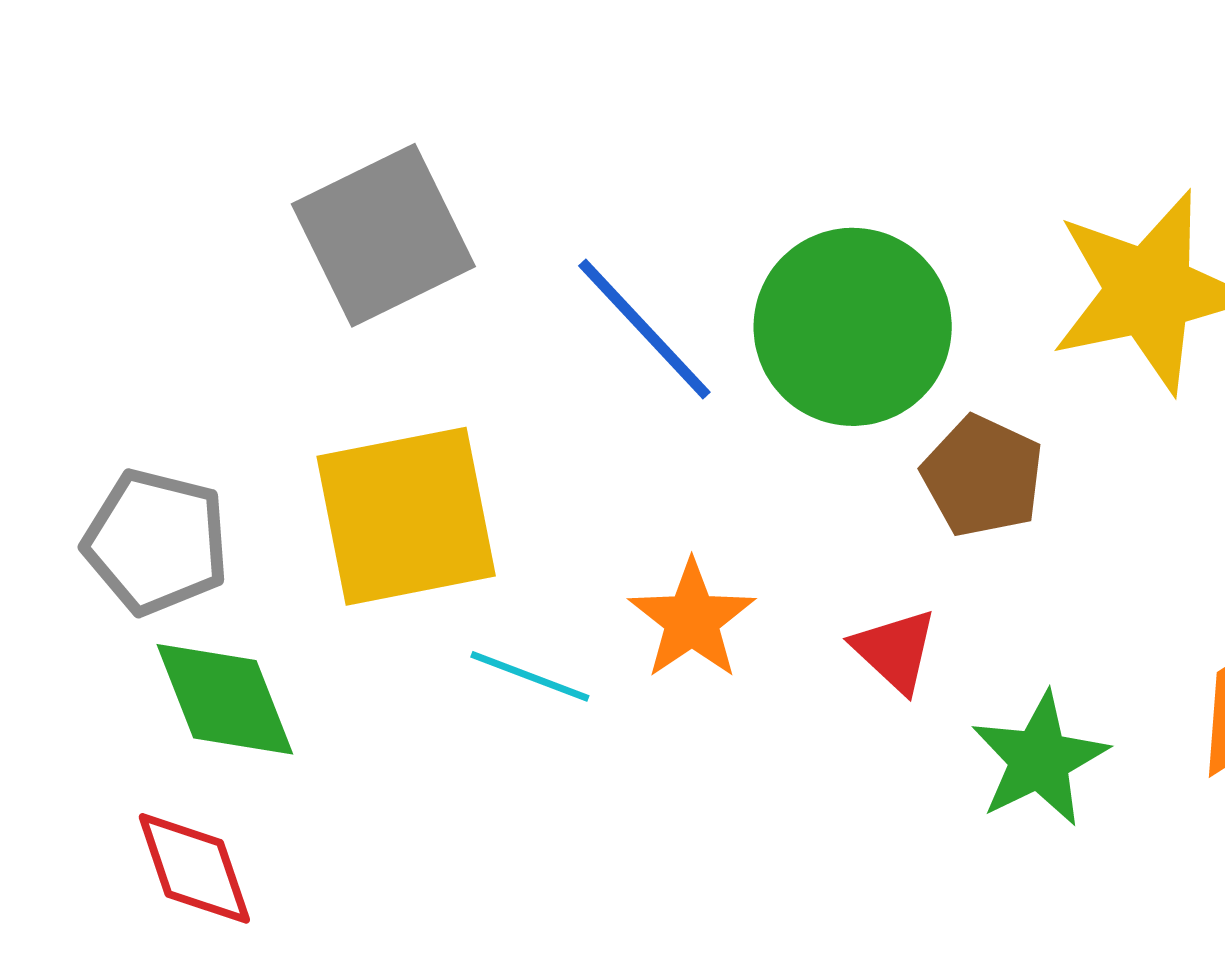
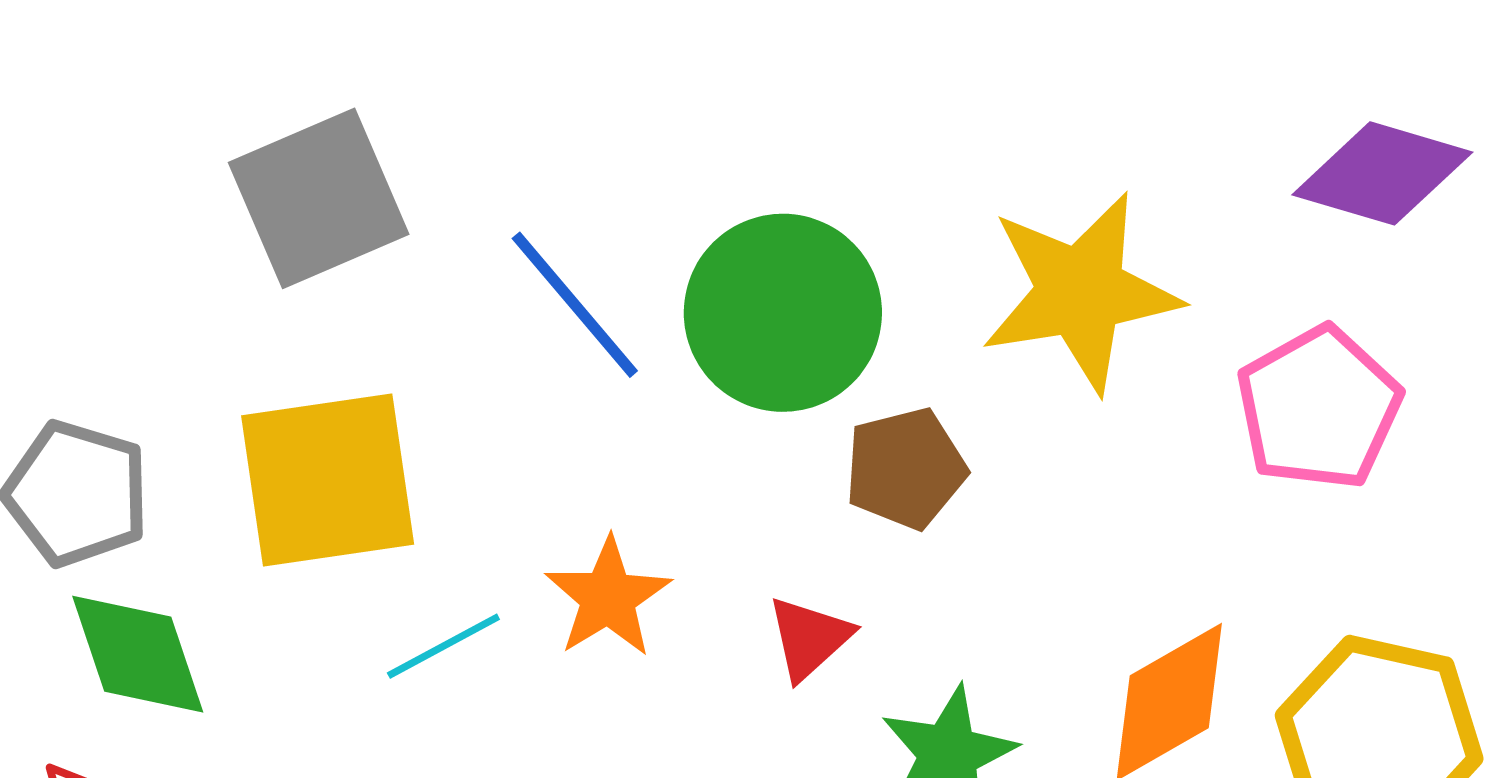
brown pentagon: (983, 476) -> (906, 468), turned 30
red triangle: (895, 650) -> (809, 638), turned 32
cyan line: (530, 676) -> (443, 646), turned -52

